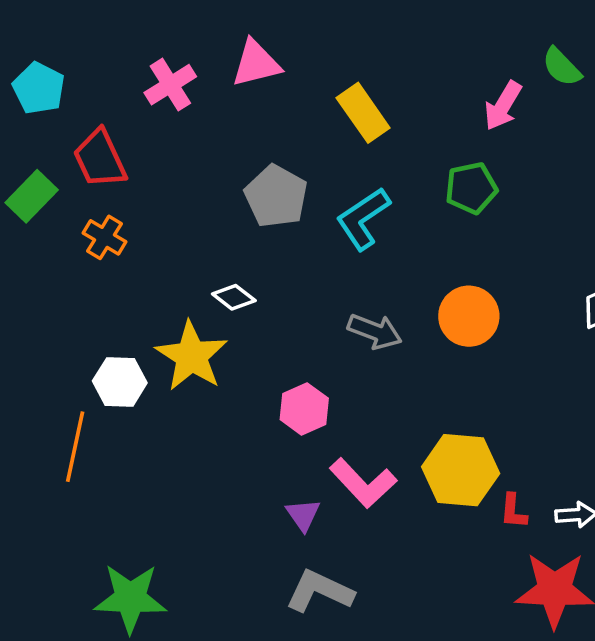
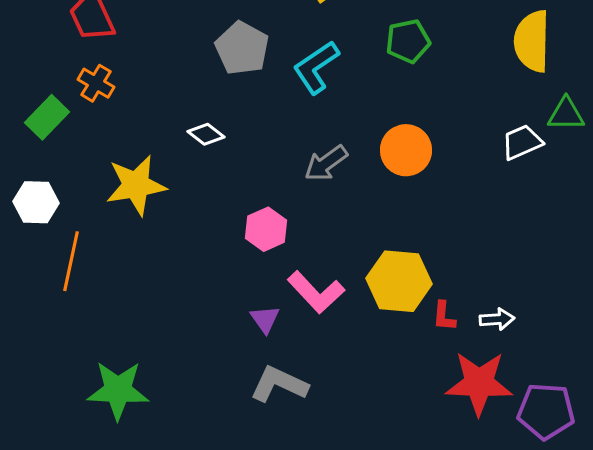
green rectangle: (32, 196) -> (47, 117), moved
gray arrow: (375, 331) -> (326, 163), turned 123
yellow star: (191, 356) -> (136, 185), moved, turned 30
white hexagon: (120, 382) -> (36, 202), moved

